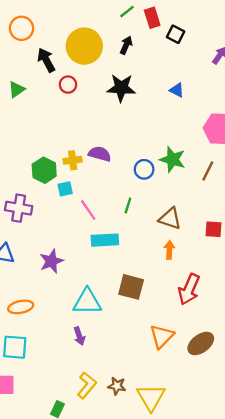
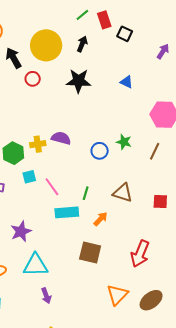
green star: (173, 159) -> (124, 142), size x0.7
cyan square: (65, 189) -> (29, 177), moved
green line: (128, 205) -> (86, 193), moved
orange arrow: (169, 250) -> (101, 219), moved, turned 42
cyan triangle: (87, 302) -> (35, 265), moved

